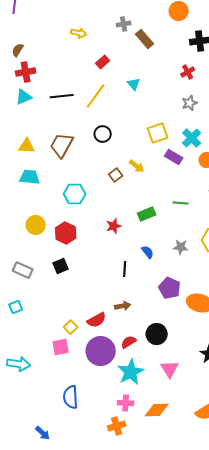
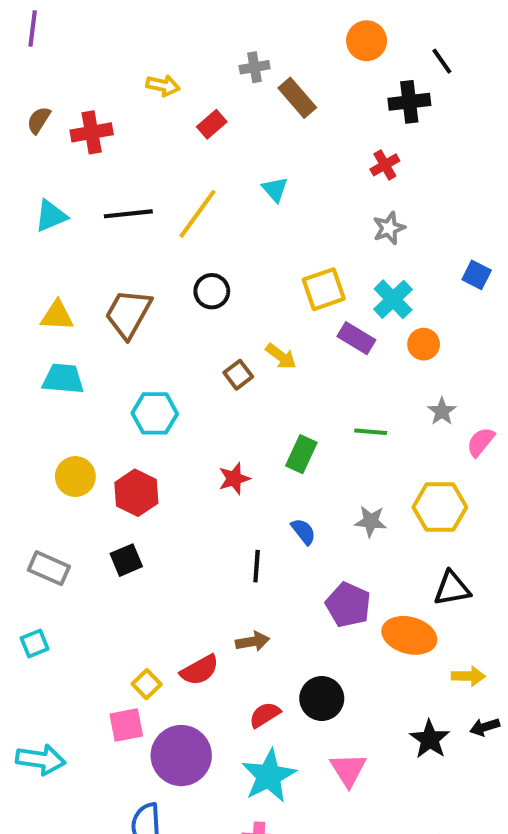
red rectangle: (103, 62) -> (212, 124), moved
red cross: (26, 72) -> (92, 132), moved
green rectangle: (147, 214) -> (301, 454), turned -42
purple circle: (101, 351) -> (181, 756), moved

